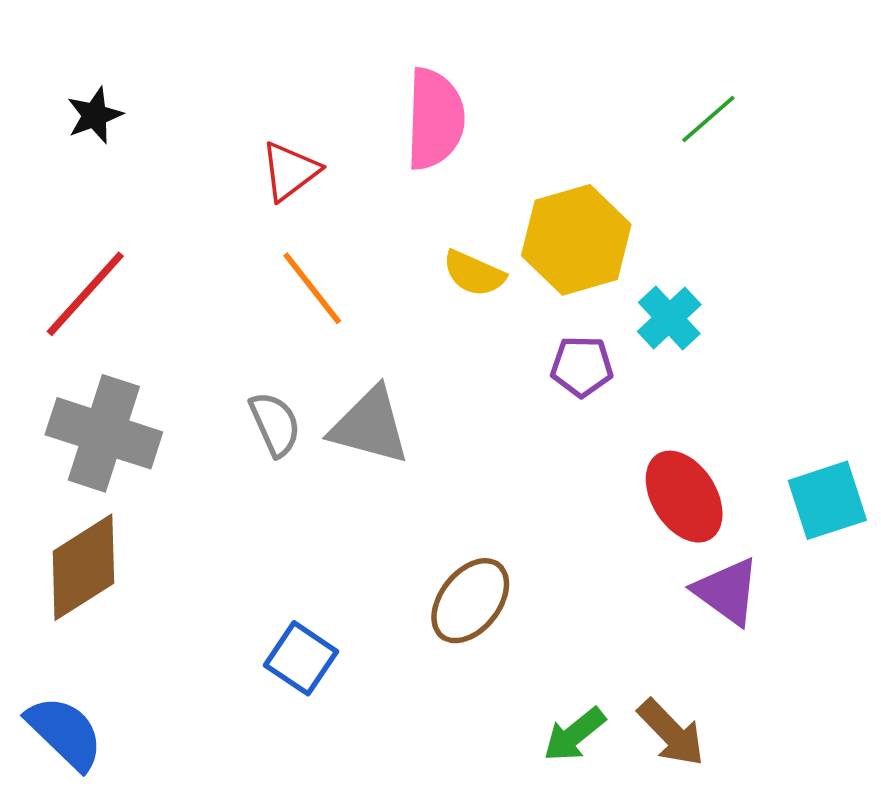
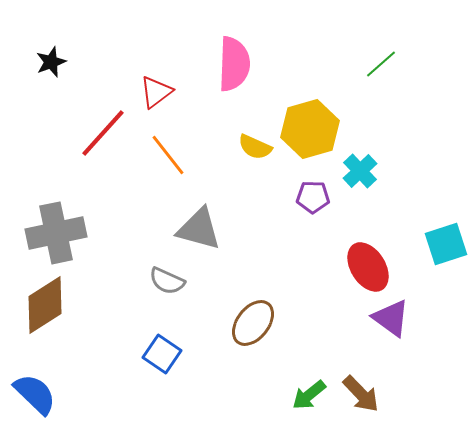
red line: (85, 294) -> (103, 133), moved
gray semicircle: (275, 424) -> (167, 281), moved, turned 138
gray cross: (104, 433) -> (56, 233), turned -30
cyan square: (827, 500) -> (446, 244), moved

